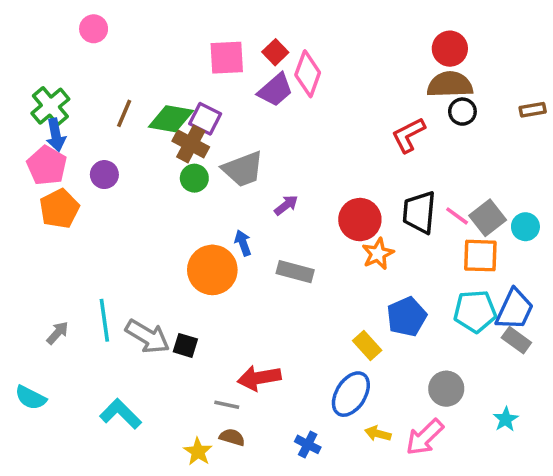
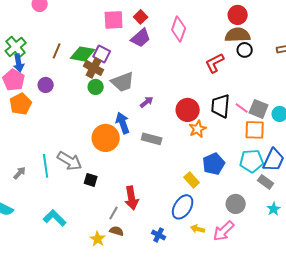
pink diamond: (308, 74) -> (179, 29), moved
gray square: (488, 218) -> (259, 109), turned -30
blue arrow: (243, 243) -> (123, 123), size x1.5
gray arrow: (148, 336) -> (70, 161), moved
gray rectangle: (516, 340) -> (266, 182), moved
red arrow: (259, 378) -> (132, 198), turned -90
gray line: (227, 405) -> (114, 213), turned -72
cyan star: (506, 419) -> (274, 209), moved

